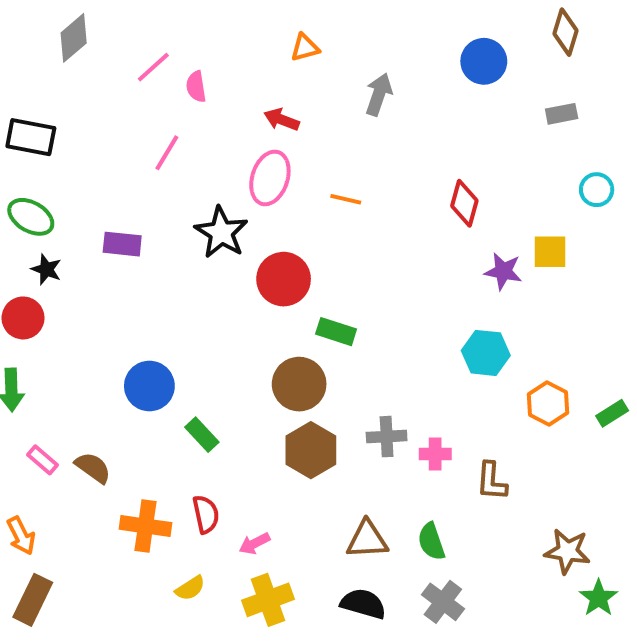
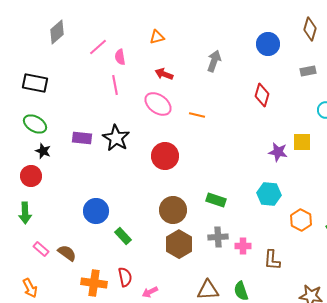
orange triangle: (305, 48) -> (157, 37), moved
pink line: (167, 153) -> (115, 85), moved, turned -42
pink ellipse: (270, 178) -> (158, 104), turned -72
red diamond: (464, 203) -> (262, 95), moved
black star: (221, 232) -> (116, 138), moved
green rectangle: (336, 332) -> (216, 200), moved

